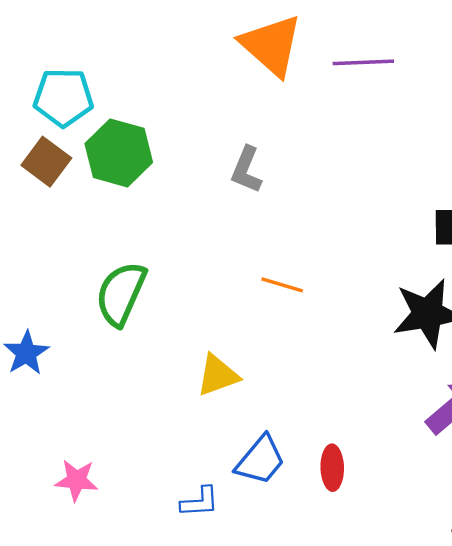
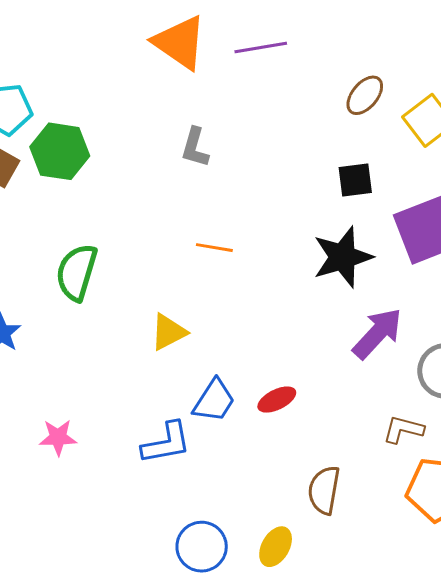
gray L-shape: (246, 170) -> (195, 147), moved
red ellipse: (332, 468) -> (277, 400), turned 72
blue L-shape: (200, 502) -> (166, 443), size x1.5

